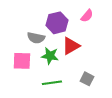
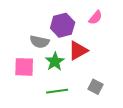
green star: (50, 56) -> (55, 61), turned 30

